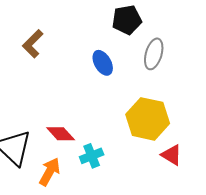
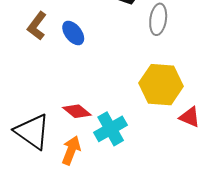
blue ellipse: (103, 63) -> (73, 33), moved
cyan cross: (92, 156) -> (111, 129), size x1.4

